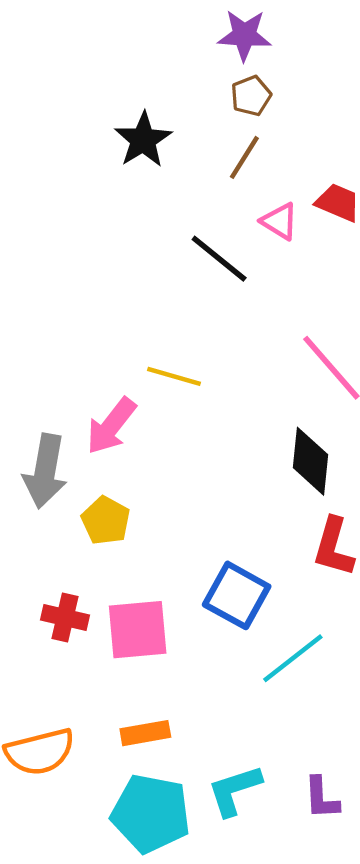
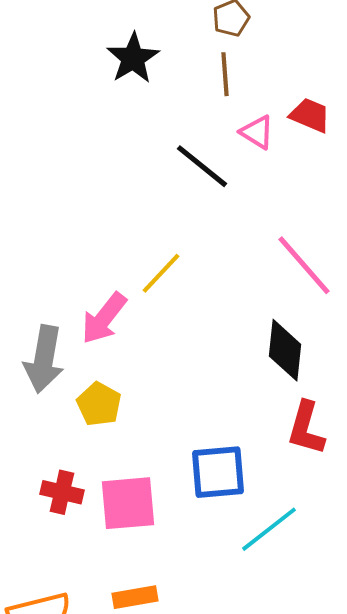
brown line: (244, 157) -> (225, 74), turned -36
yellow line: (174, 376) -> (161, 273), turned -63
blue square: (237, 595) -> (218, 472), turned -34

